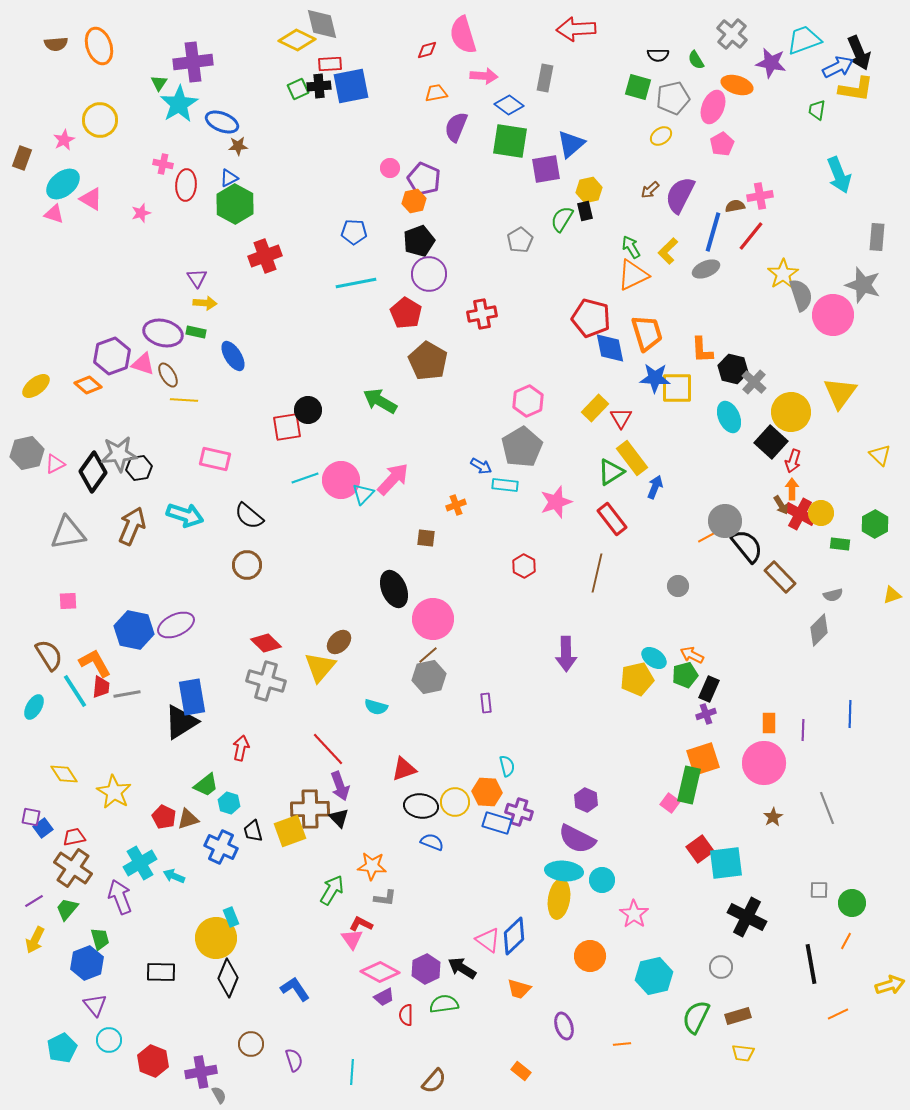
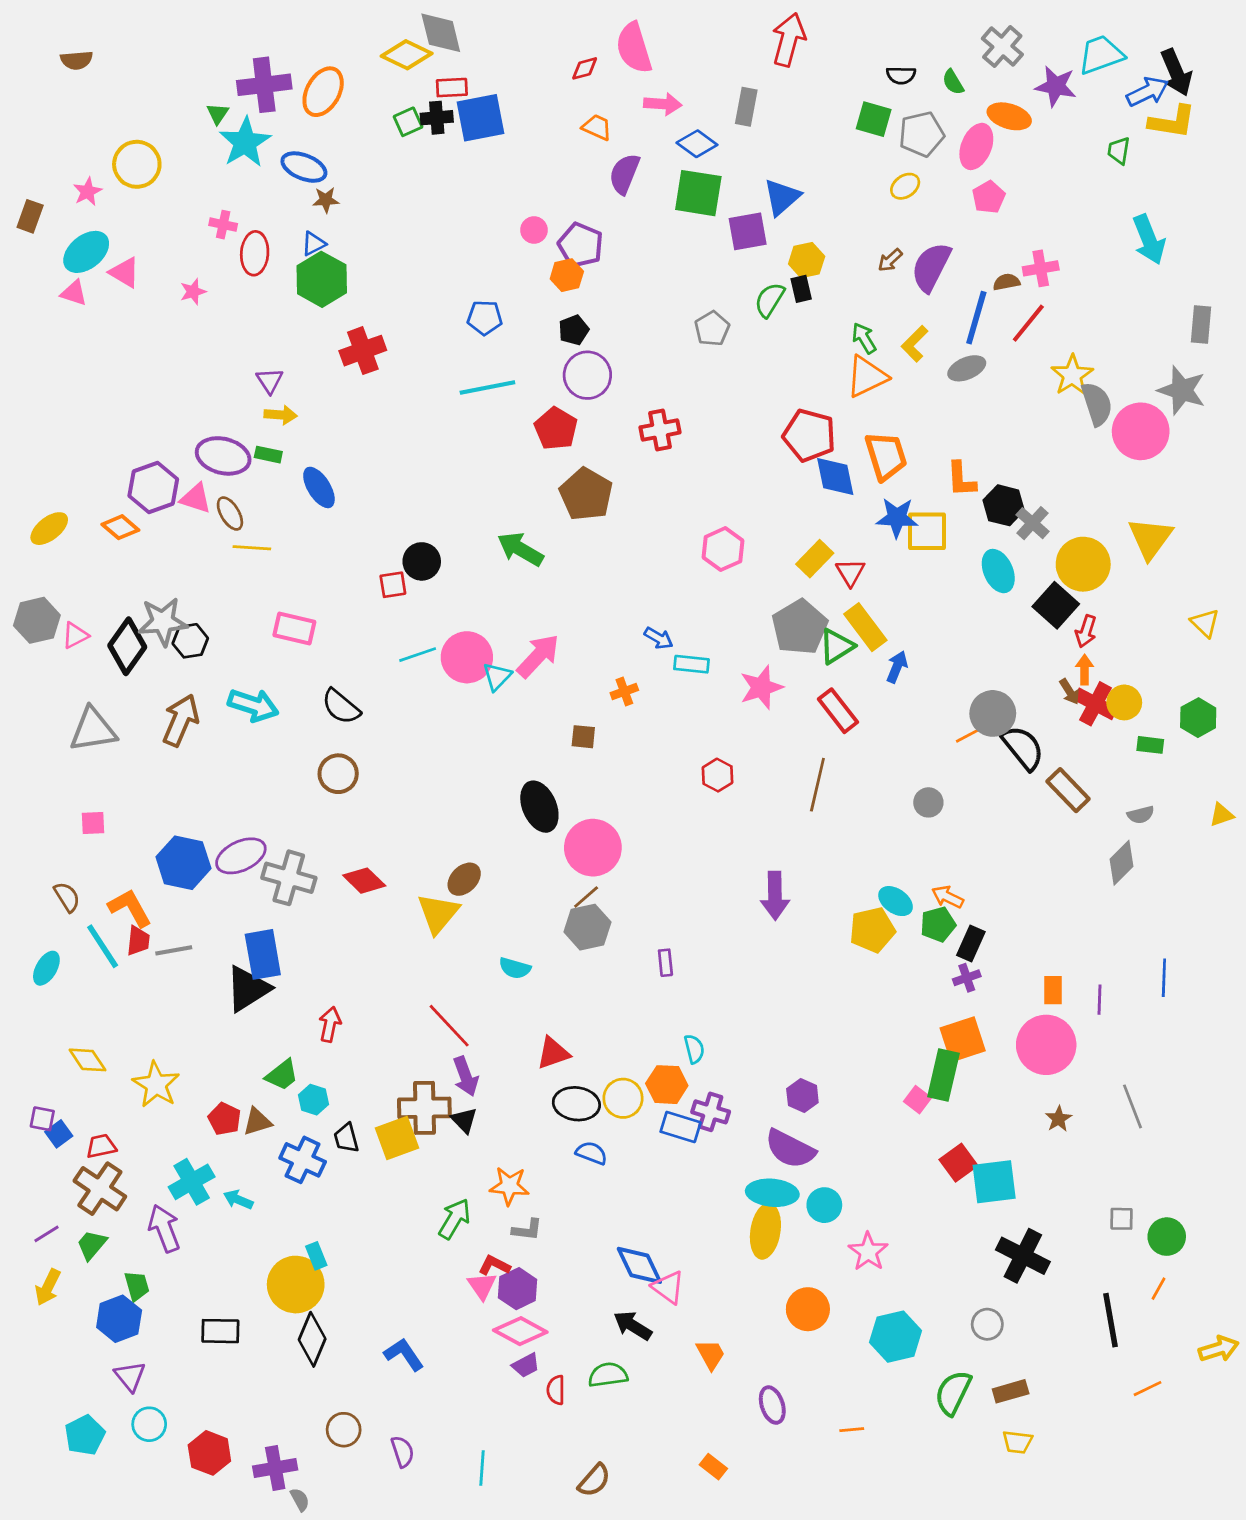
red arrow: (576, 29) -> (789, 40), turned 108
orange ellipse: (99, 46) -> (323, 92), moved, turned 48
orange trapezoid: (436, 93) -> (597, 127), turned 35
black pentagon: (419, 241) -> (574, 330), size x0.7
red square: (287, 427) -> (393, 585), size x0.7
gray pentagon: (522, 447) -> (800, 627), moved
brown semicircle: (49, 655) -> (67, 897), size x0.7
gray cross: (266, 681) -> (289, 878), moved
blue diamond: (514, 936) -> (639, 1265), moved, turned -72
purple hexagon: (426, 969) -> (518, 1289), moved
orange trapezoid: (519, 989) -> (711, 1354), turned -135

